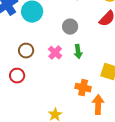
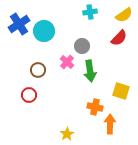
green arrow: (78, 52) -> (90, 71), size x1.5
pink cross: (55, 53) -> (67, 62), moved

